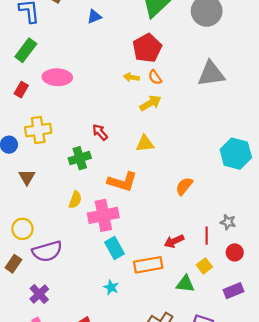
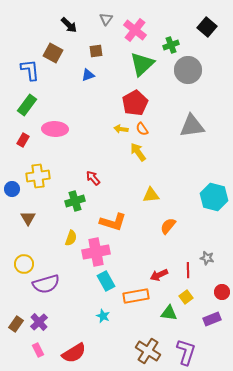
yellow arrow: (150, 103) -> (138, 152), turned -96
yellow triangle: (145, 144) -> (151, 195), moved
red circle: (235, 252) -> (222, 292), moved
brown rectangle: (13, 264) -> (16, 324), moved

